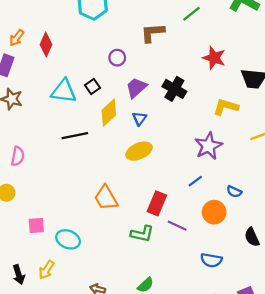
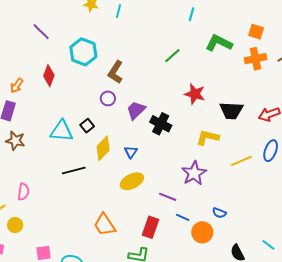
brown L-shape: (153, 33) -> (116, 72), moved, turned -50
red diamond: (46, 44) -> (49, 76), moved
purple trapezoid: (136, 88) -> (136, 110), moved
blue line: (195, 181) -> (183, 217), moved, turned 64
purple line: (177, 226) -> (168, 197), moved

